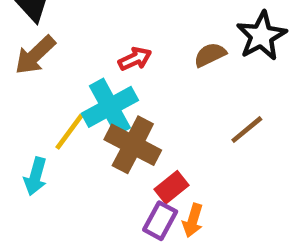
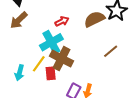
brown semicircle: (210, 55) -> (94, 19), size x1.5
yellow line: (69, 132) -> (39, 64), moved
red rectangle: (172, 187) -> (51, 73), moved, turned -56

